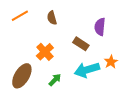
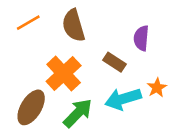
brown semicircle: (52, 18) -> (73, 25), size x1.6
orange cross: (45, 52) -> (64, 73), size x1.4
green arrow: (55, 80) -> (78, 113), size x1.6

